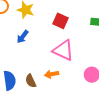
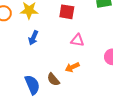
pink triangle: (63, 50) -> (77, 40), size x0.6

